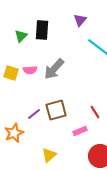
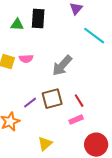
green triangle: (21, 36) -> (17, 25), turned 48
gray arrow: (54, 69) -> (62, 66), moved
red line: (95, 112) -> (79, 101), moved

